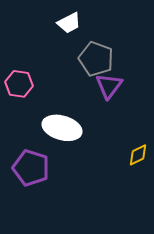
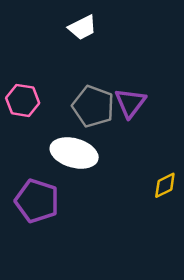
gray pentagon: (96, 59) -> (93, 106), moved

